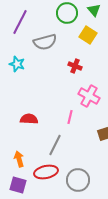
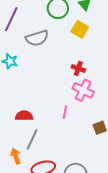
red cross: (75, 66) -> (78, 69), moved
gray line: (55, 145) -> (32, 139), moved

